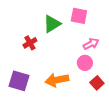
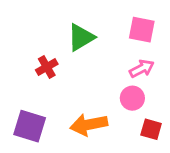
pink square: (79, 16) -> (142, 30), moved
red square: (97, 83) -> (151, 129), turned -32

